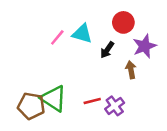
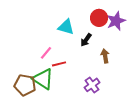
pink line: (57, 37) -> (46, 53), moved
purple star: (145, 46) -> (116, 21), moved
red line: (92, 101) -> (59, 64), moved

